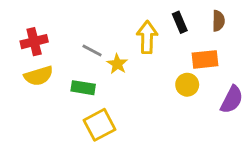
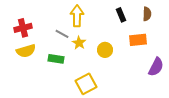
yellow arrow: (147, 37) -> (77, 16), moved
yellow circle: (187, 85) -> (105, 50), moved
yellow square: (99, 125) -> (86, 84), moved

